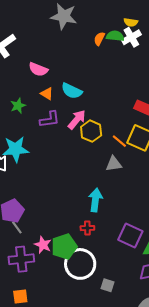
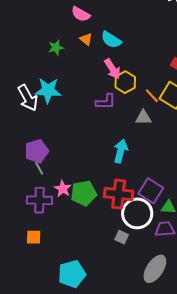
purple L-shape: (50, 119) -> (106, 102), moved
pink arrow: (77, 120) -> (112, 69), turned 100
red cross: (87, 228) -> (119, 194), moved, size x2.0
white circle: (80, 264) -> (137, 213), moved

